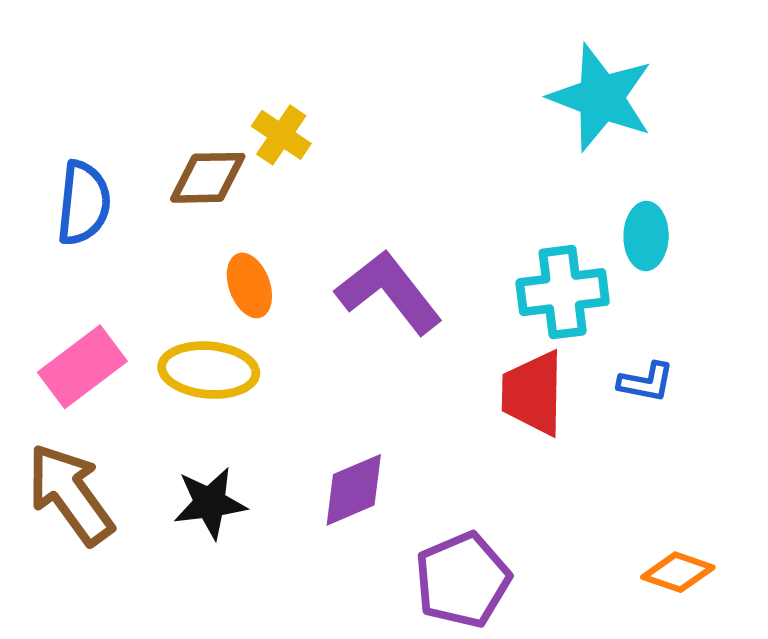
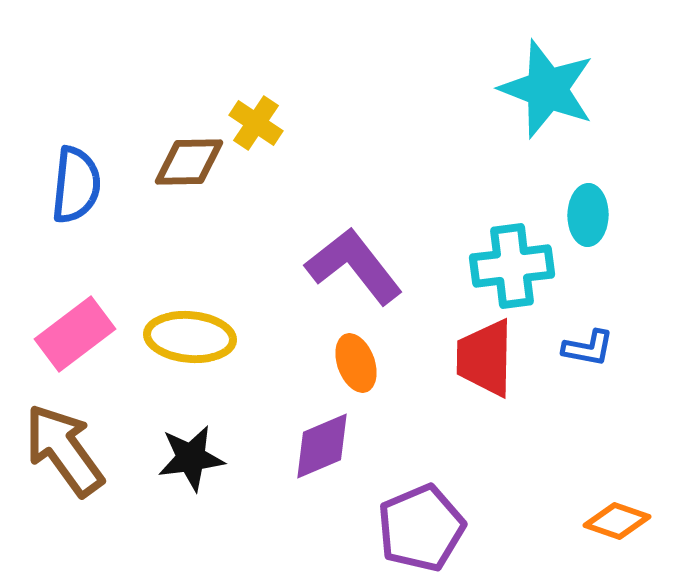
orange ellipse: (249, 285) -> (356, 363), moved

